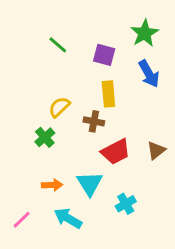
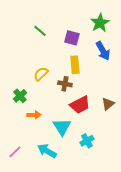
green cross: (45, 137) -> (20, 96), moved
orange arrow: (52, 185) -> (34, 115), moved

